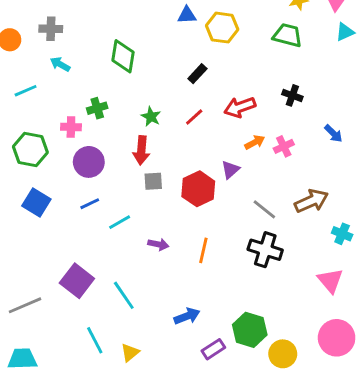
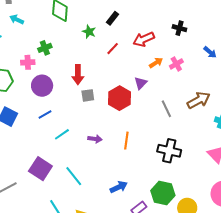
green star: (151, 117) -> (89, 32), moved
gray line: (264, 209) -> (166, 109), turned 30
cyan line: (120, 222) -> (62, 134), moved
black cross: (265, 250) -> (169, 151), moved

